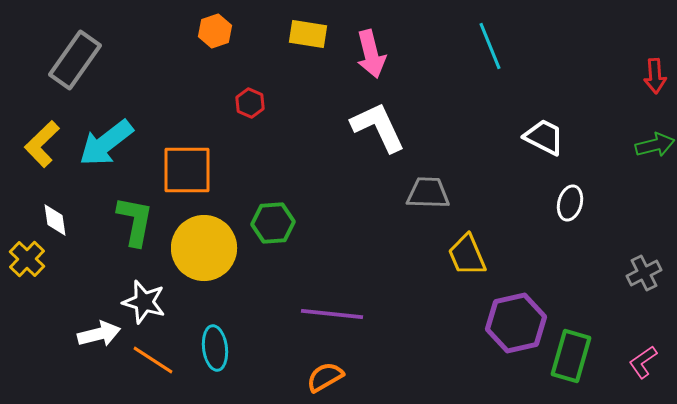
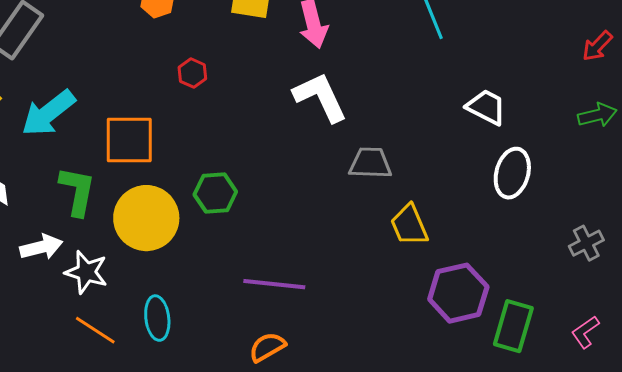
red arrow: (655, 76) -> (597, 46), turned 48
white ellipse: (570, 203) -> (512, 173), size x1.4
white arrow: (99, 334) -> (41, 247), moved

